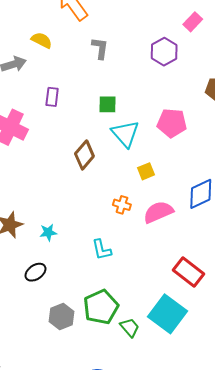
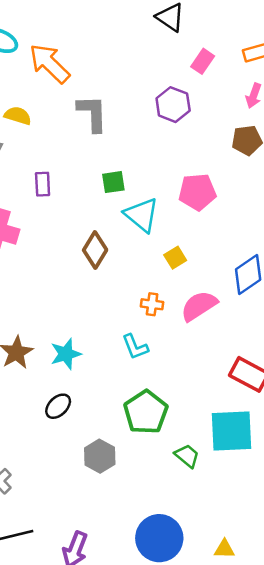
gray L-shape: (100, 48) -> (92, 113), size x1.4
cyan star: (48, 232) -> (66, 354), size x1.4
cyan L-shape: (102, 250) -> (135, 347), moved
green pentagon: (101, 307) -> (146, 412), moved
cyan square: (168, 314) -> (231, 431), turned -30

